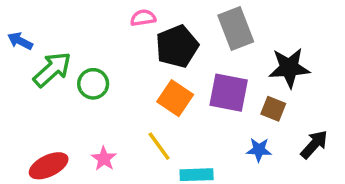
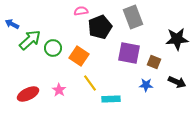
black star: (289, 68) -> (177, 39), moved
orange square: (175, 98) -> (79, 56), moved
black arrow: (314, 144) -> (177, 82), turned 72

